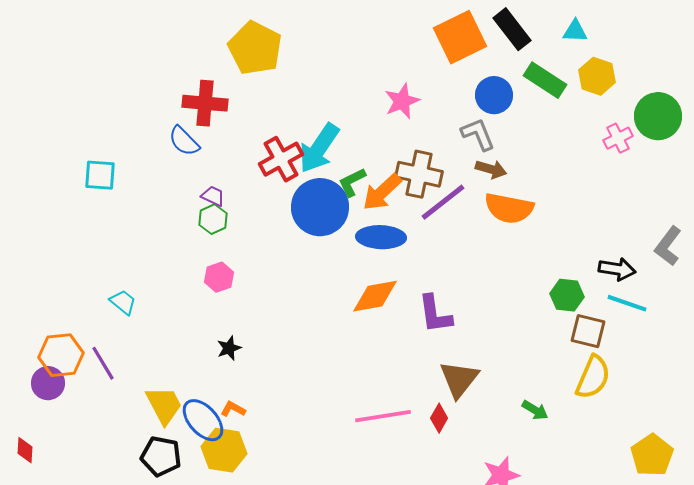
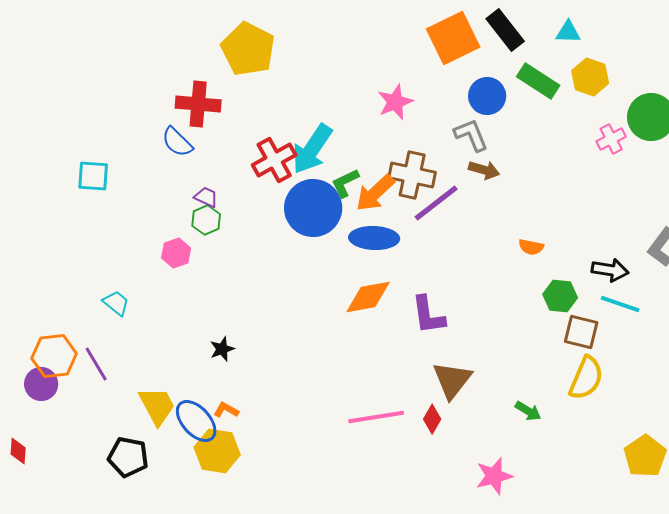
orange semicircle: (509, 208) -> (531, 247), moved, size x0.5
pink hexagon: (219, 277) -> (176, 253), moved
black pentagon: (161, 456) -> (128, 457), moved

